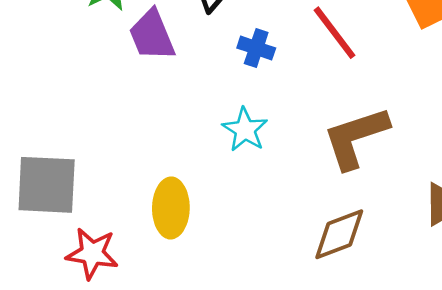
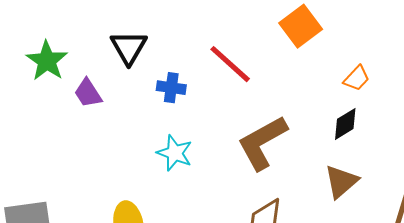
purple trapezoid: (152, 35) -> (88, 93), size x0.7

